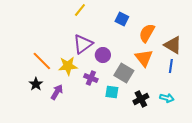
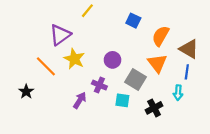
purple triangle: (83, 44) -> (60, 35), moved
yellow star: (68, 66) -> (74, 59), moved, turned 30
black star: (36, 84) -> (26, 92), moved
purple arrow: (57, 92) -> (80, 100), moved
cyan arrow: (167, 98) -> (178, 93), moved, turned 80

